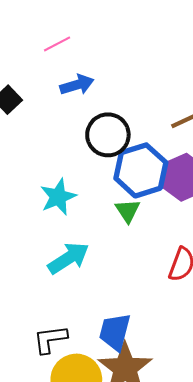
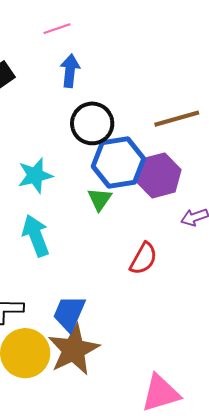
blue arrow: (77, 85) -> (70, 71), turned -76
cyan arrow: (68, 258) -> (36, 236), turned -87

